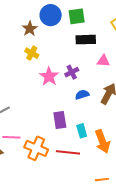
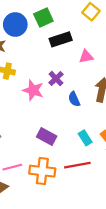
blue semicircle: (82, 95) -> (74, 99), turned -80
purple rectangle: (60, 120) -> (47, 136), moved, turned -36

